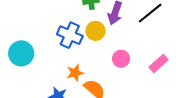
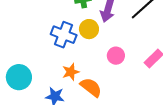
cyan circle: (21, 53) -> (19, 77), moved

